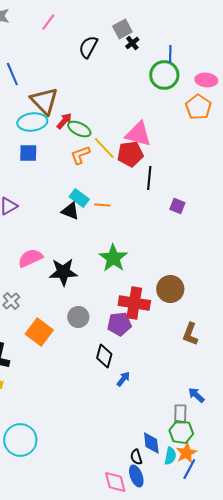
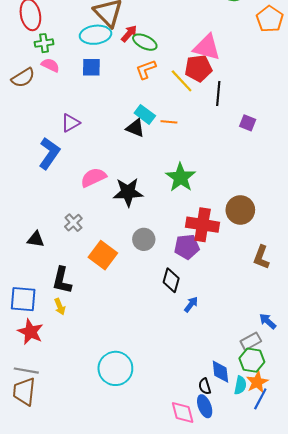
yellow line: (104, 148) -> (182, 81), moved
gray rectangle: (180, 414) -> (251, 341), turned 60
cyan circle: (20, 440) -> (115, 368), moved

